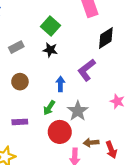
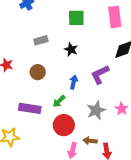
green square: (51, 26) -> (76, 18), moved, turned 36
gray star: (78, 111) -> (96, 110), moved
purple rectangle: (20, 122) -> (30, 108), size x1.5

